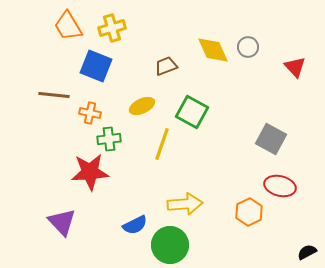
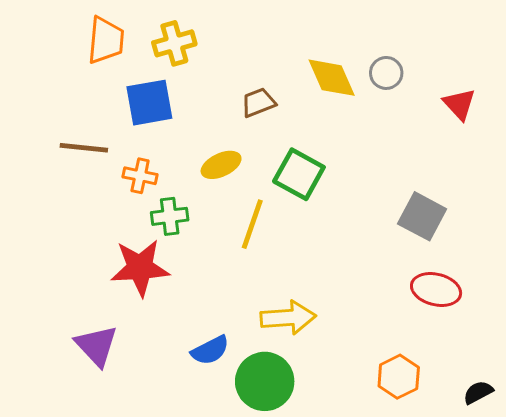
orange trapezoid: (68, 26) -> (106, 40), turned -144
blue square: (96, 66) -> (149, 103), turned -32
orange hexagon: (249, 212) -> (399, 377), moved

